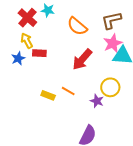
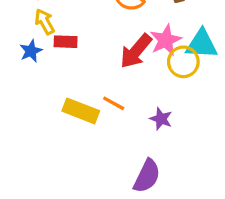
pink star: (113, 43) -> (166, 40), moved
yellow circle: (110, 87) -> (183, 62), moved
yellow rectangle: (48, 95) -> (81, 111), size x1.5

